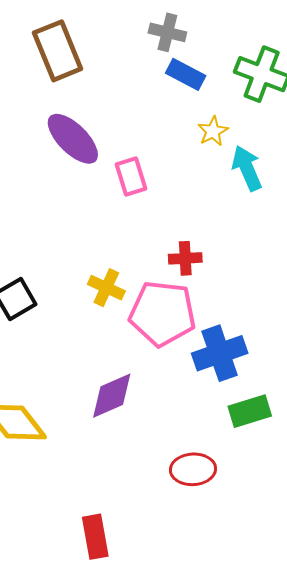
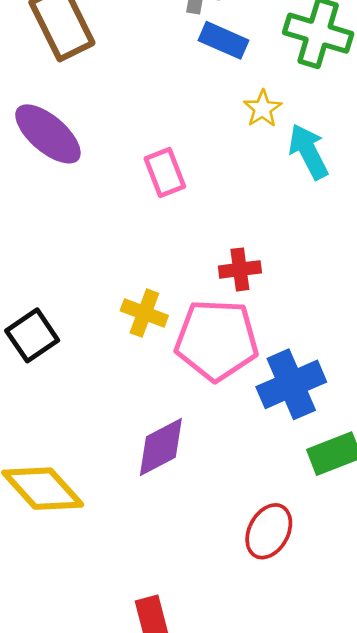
purple ellipse: (73, 139) -> (48, 134), moved
red ellipse: (193, 469) -> (269, 531), turned -54

